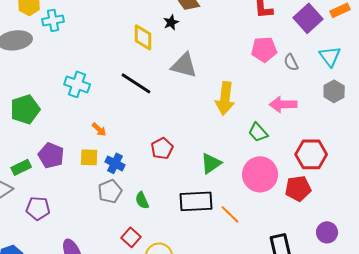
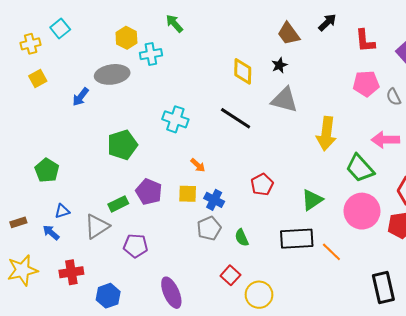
black star: (171, 22) -> (279, 65), moved
green trapezoid: (258, 132) -> (360, 168), size x1.4

